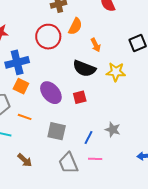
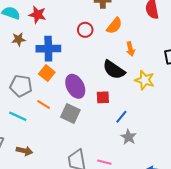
red circle: (48, 37) -> (85, 30), size x0.6
gray square: (57, 131) -> (70, 114), moved
blue line: (88, 137) -> (121, 117), moved
brown arrow: (25, 160) -> (24, 151), moved, turned -42

